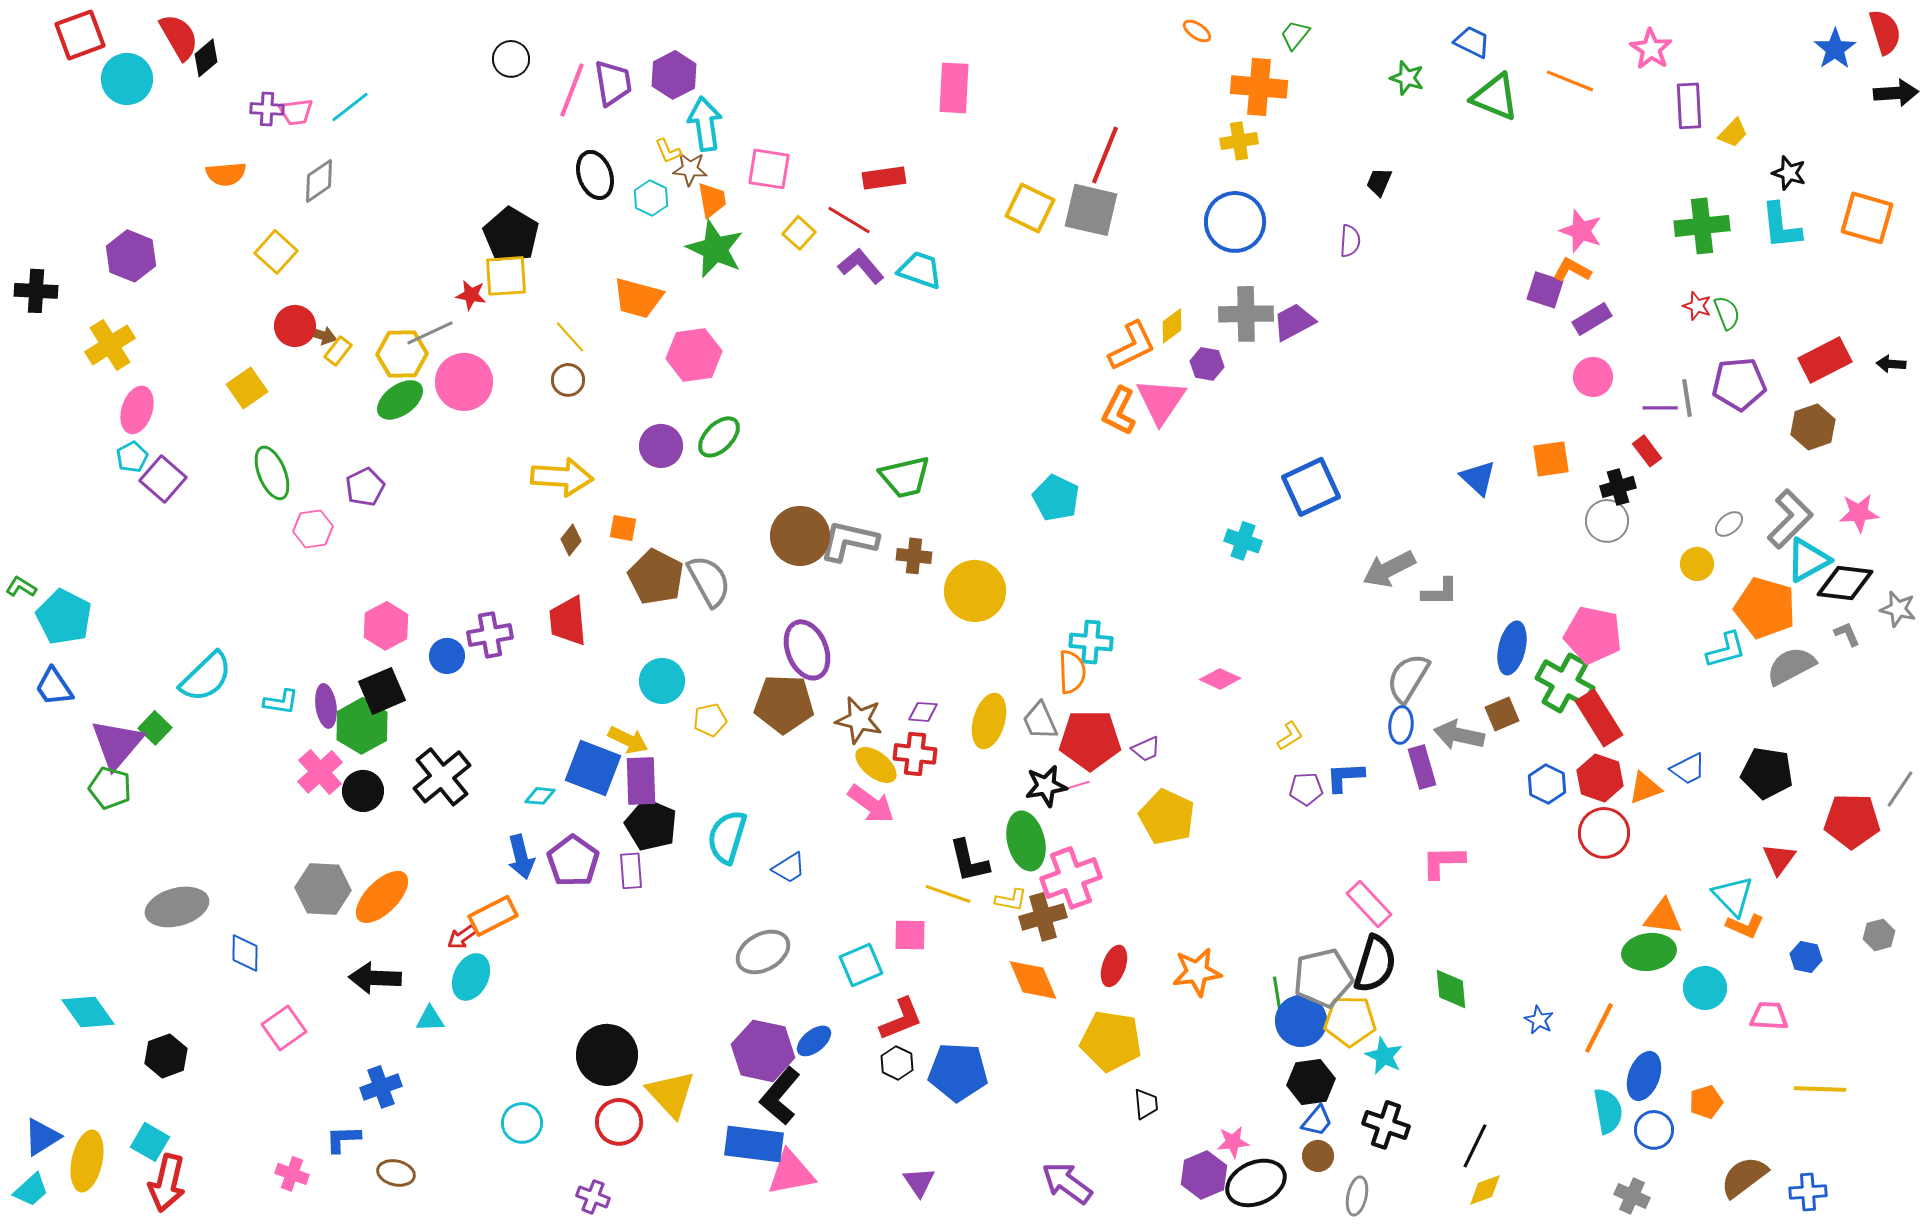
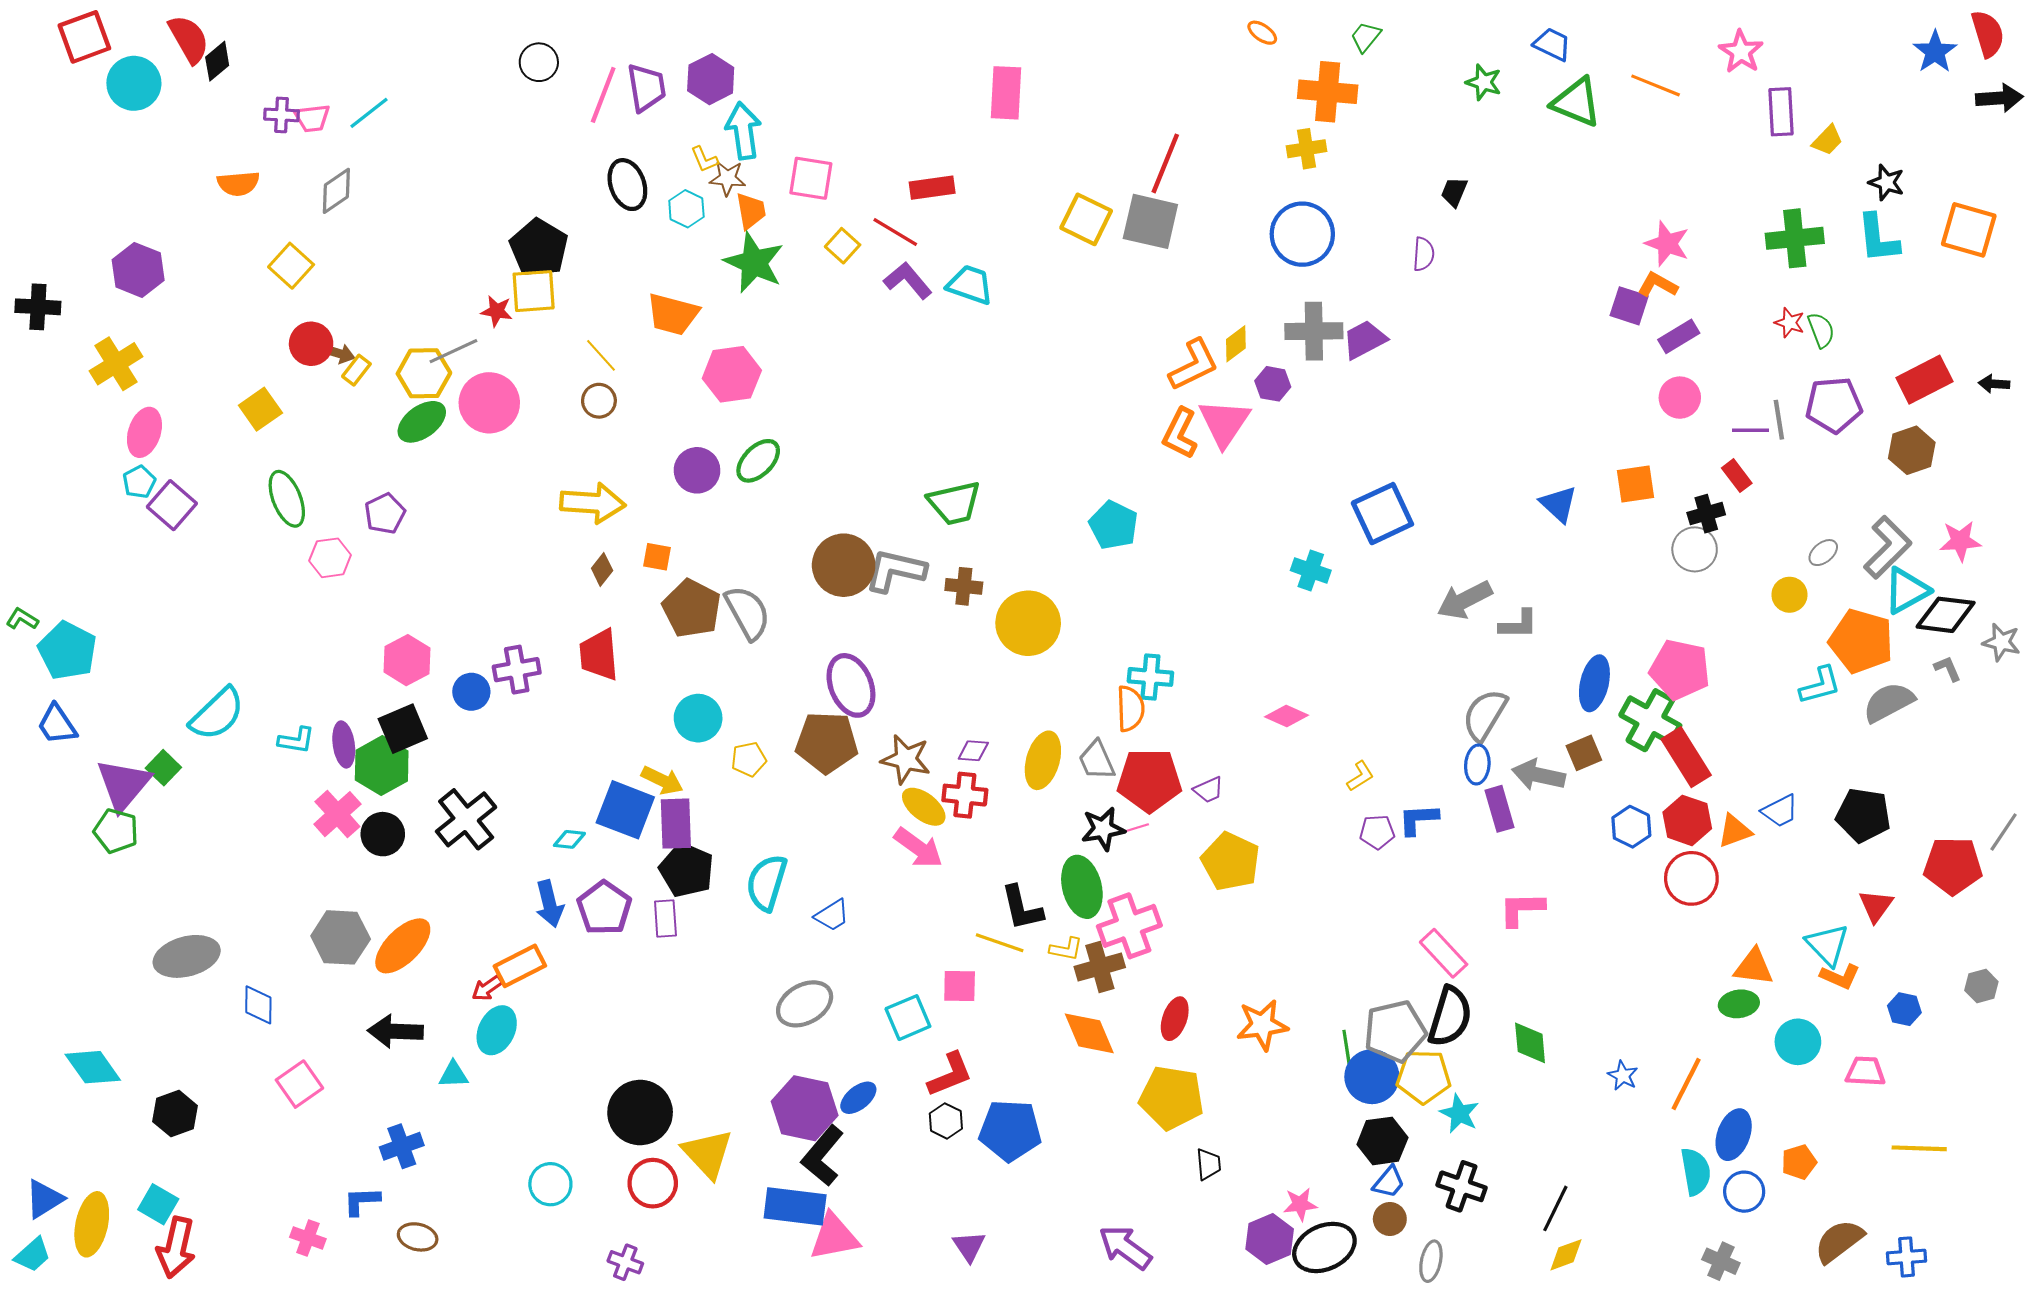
green ellipse: (1649, 952) -> (1739, 1004), size x0.7

